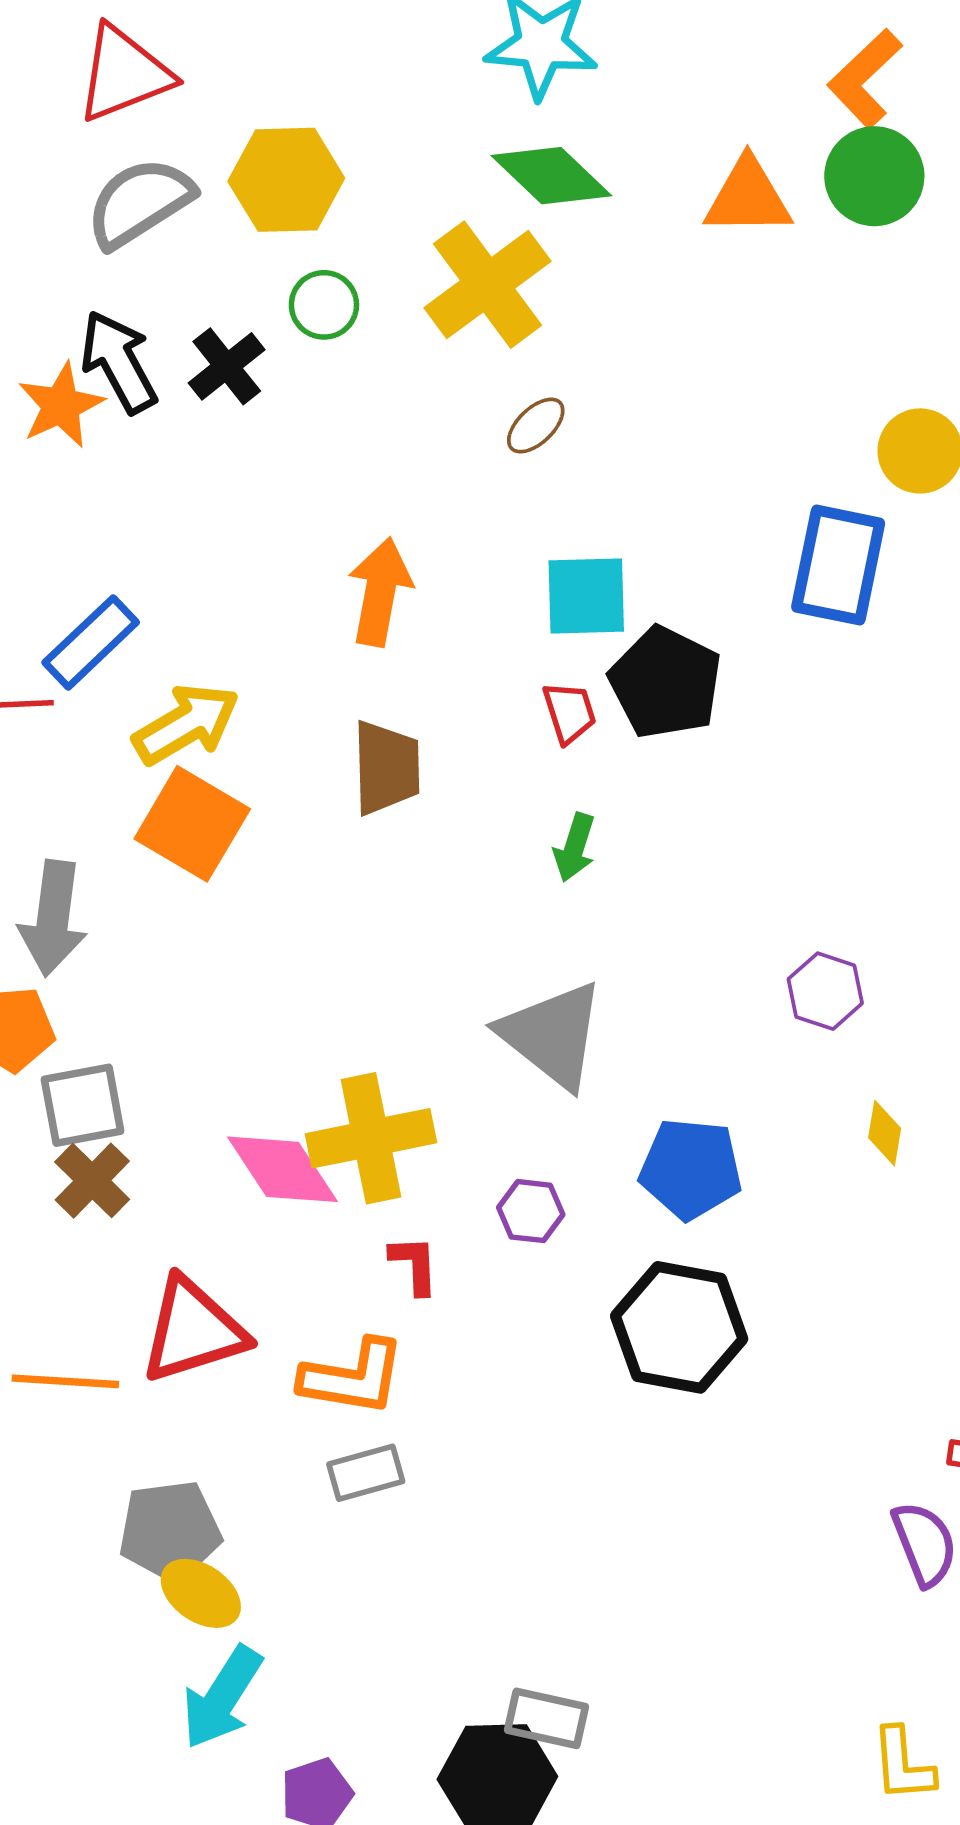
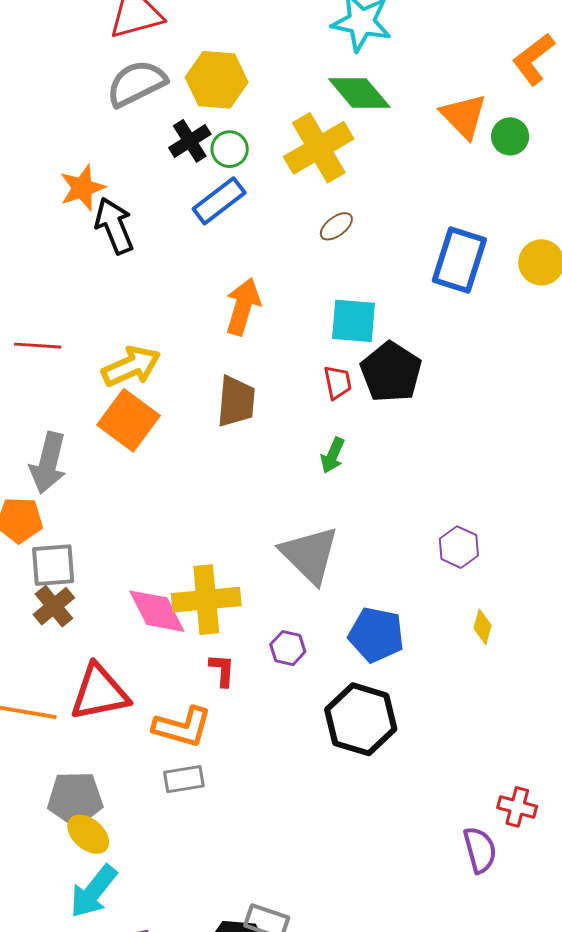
green circle: (874, 176) -> (510, 136), moved, size x0.7
orange triangle: (748, 197) -> (464, 116), turned 40
black arrow: (119, 362) -> (114, 226), moved
black cross: (227, 366) -> (190, 141), moved
blue rectangle: (838, 565) -> (459, 260), moved
blue rectangle: (91, 642) -> (219, 201), moved

